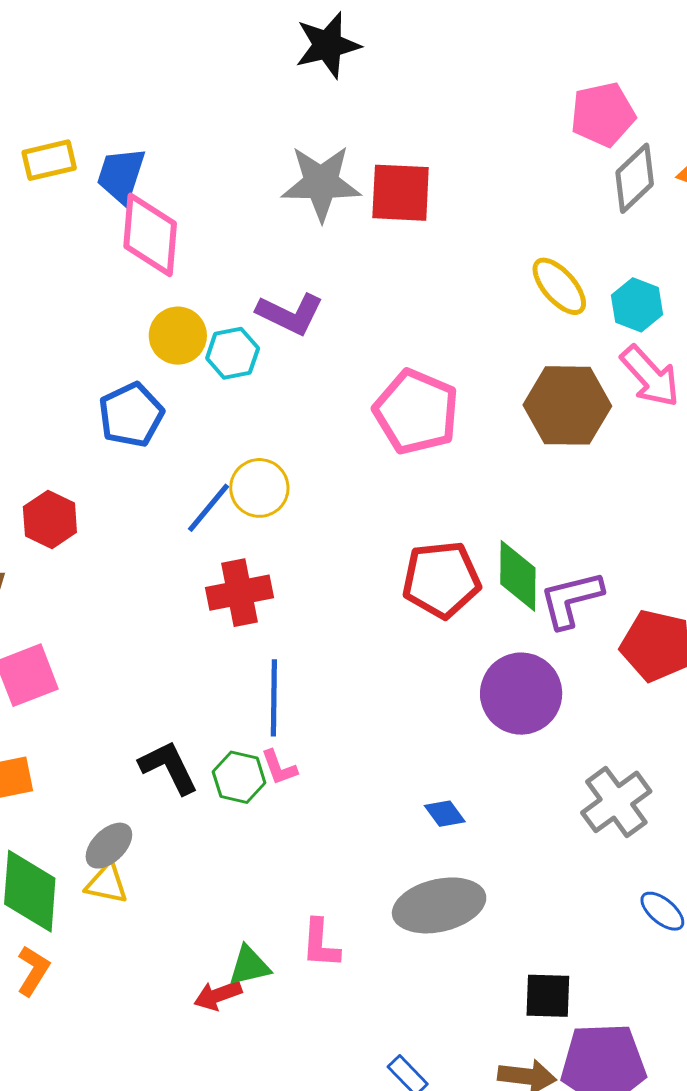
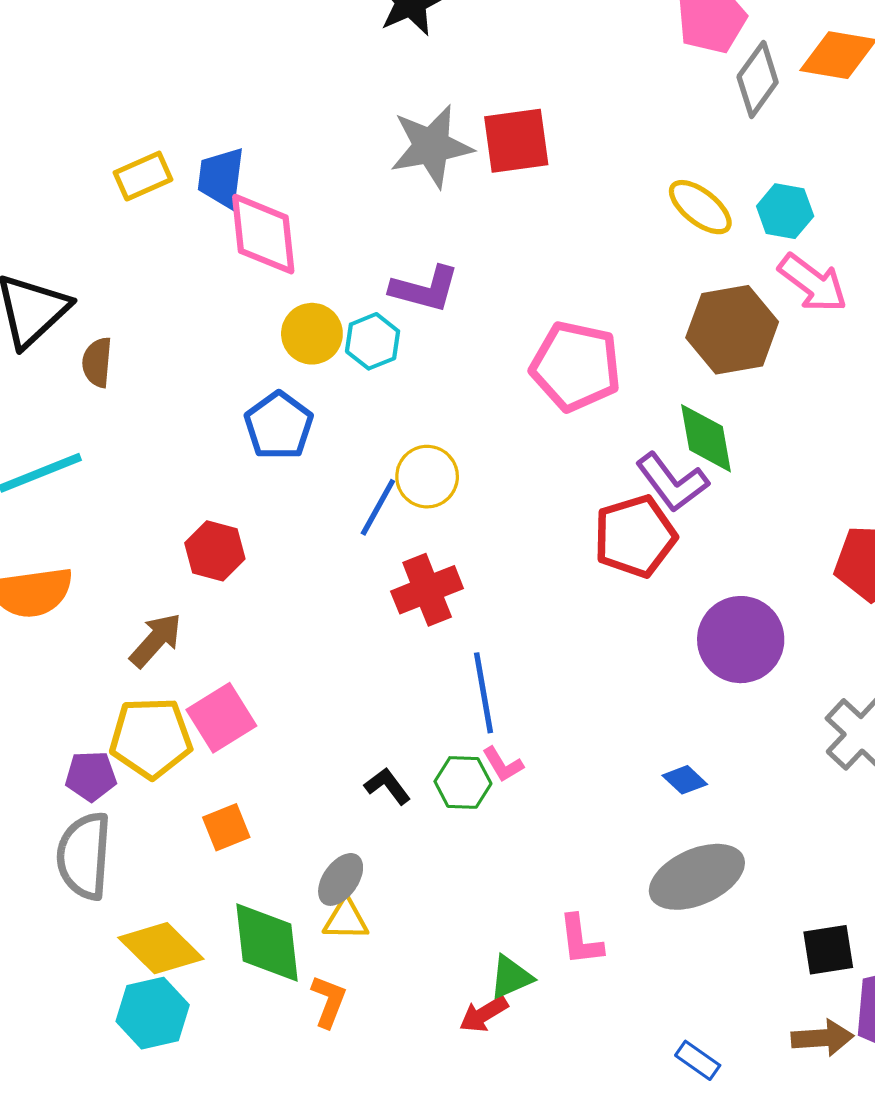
green diamond: (518, 576) -> (706, 438), moved
purple L-shape: (571, 599) -> (672, 482), moved, turned -102
black L-shape: (169, 767) -> (388, 786), size x0.7
orange L-shape: (33, 971) -> (329, 1001), moved

